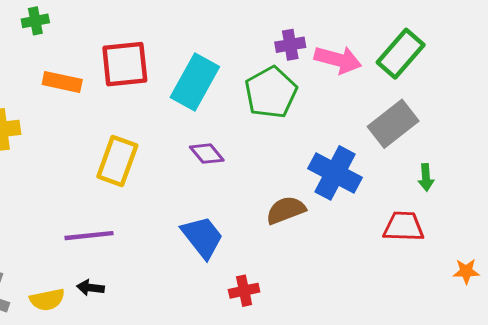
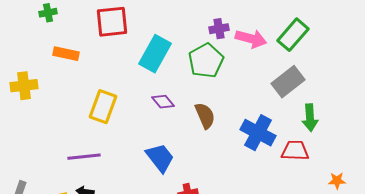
red square: (125, 64) -> (112, 22), moved
blue cross: (335, 173) -> (258, 133), moved
green arrow: (426, 177) -> (310, 118), size x1.5
brown semicircle: (286, 210) -> (205, 116), moved, turned 88

